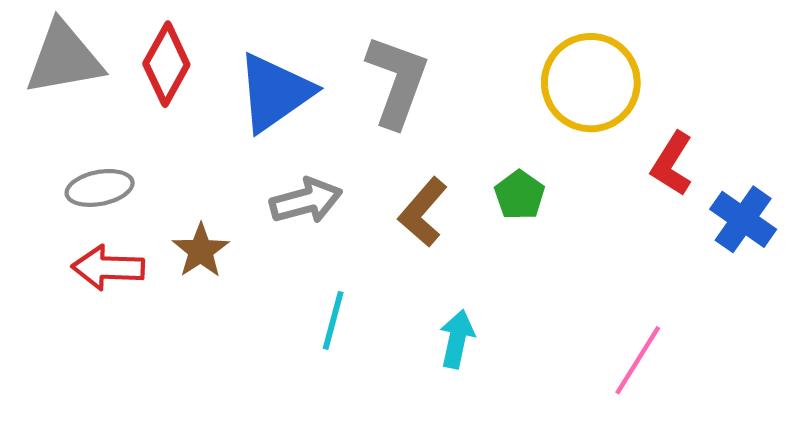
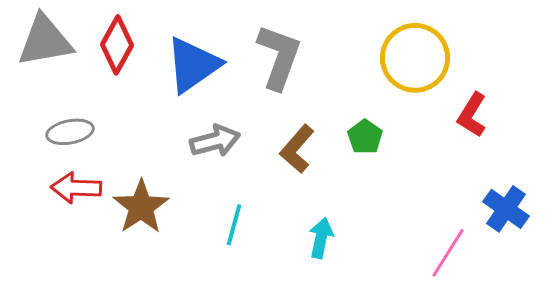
blue cross: (743, 219) -> (506, 209), moved
brown star: (201, 251) -> (141, 207), moved, size x1.4

